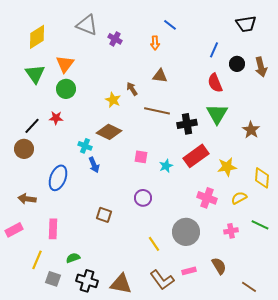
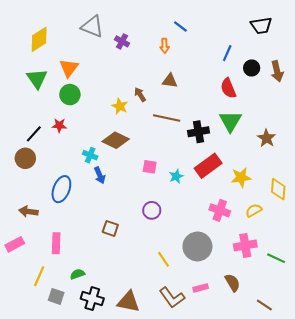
green line: (260, 225) -> (276, 258), moved
pink cross: (231, 231) -> (245, 245), size x1.5

